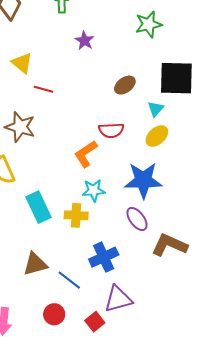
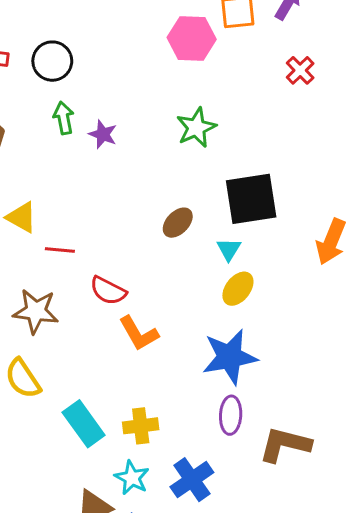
purple star: (84, 41) -> (103, 134), moved
red semicircle: (111, 130) -> (108, 291), moved, turned 40
orange L-shape: (86, 154) -> (139, 333), turned -76
cyan star: (94, 190) -> (132, 478), moved, turned -30
purple ellipse: (137, 219) -> (231, 415), turned 50

